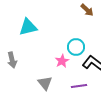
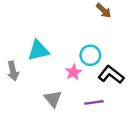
cyan triangle: (28, 27) -> (38, 50), moved

